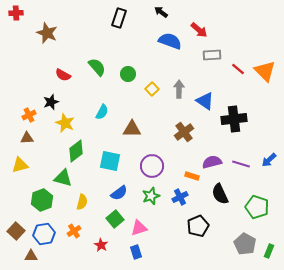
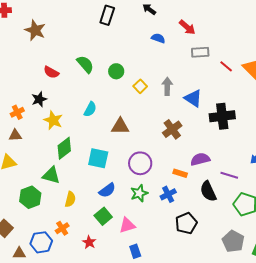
blue semicircle: (170, 41) -> (158, 38), size x0.6
purple line: (241, 164) -> (229, 175), moved
blue hexagon: (44, 234) -> (41, 242), moved
blue rectangle: (136, 252) -> (135, 251), moved

